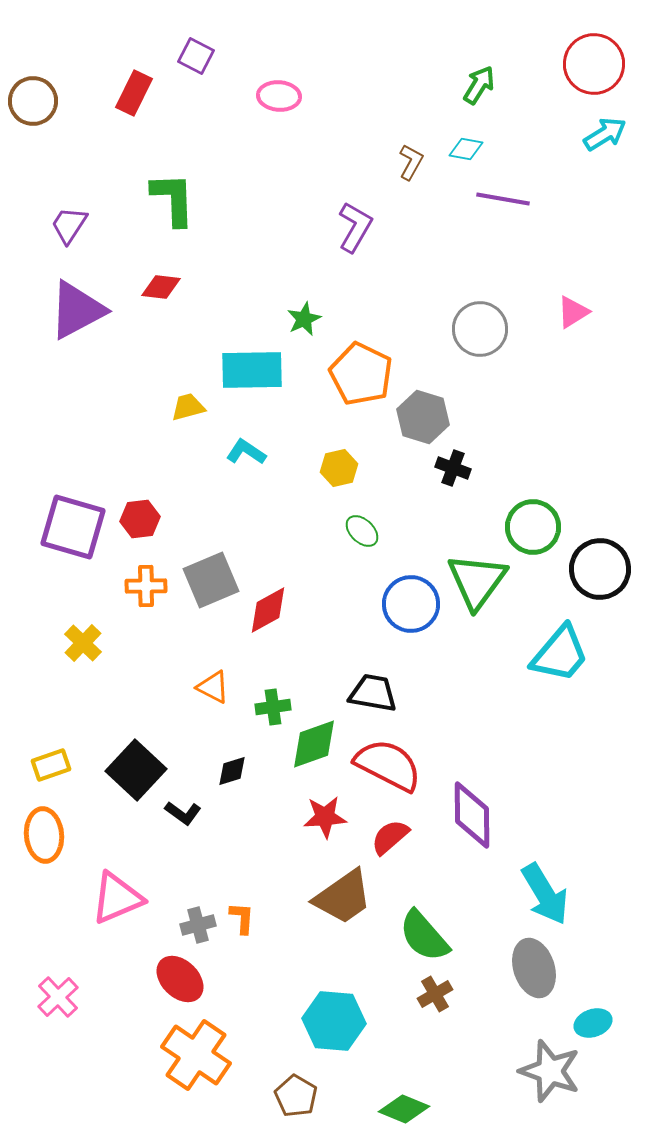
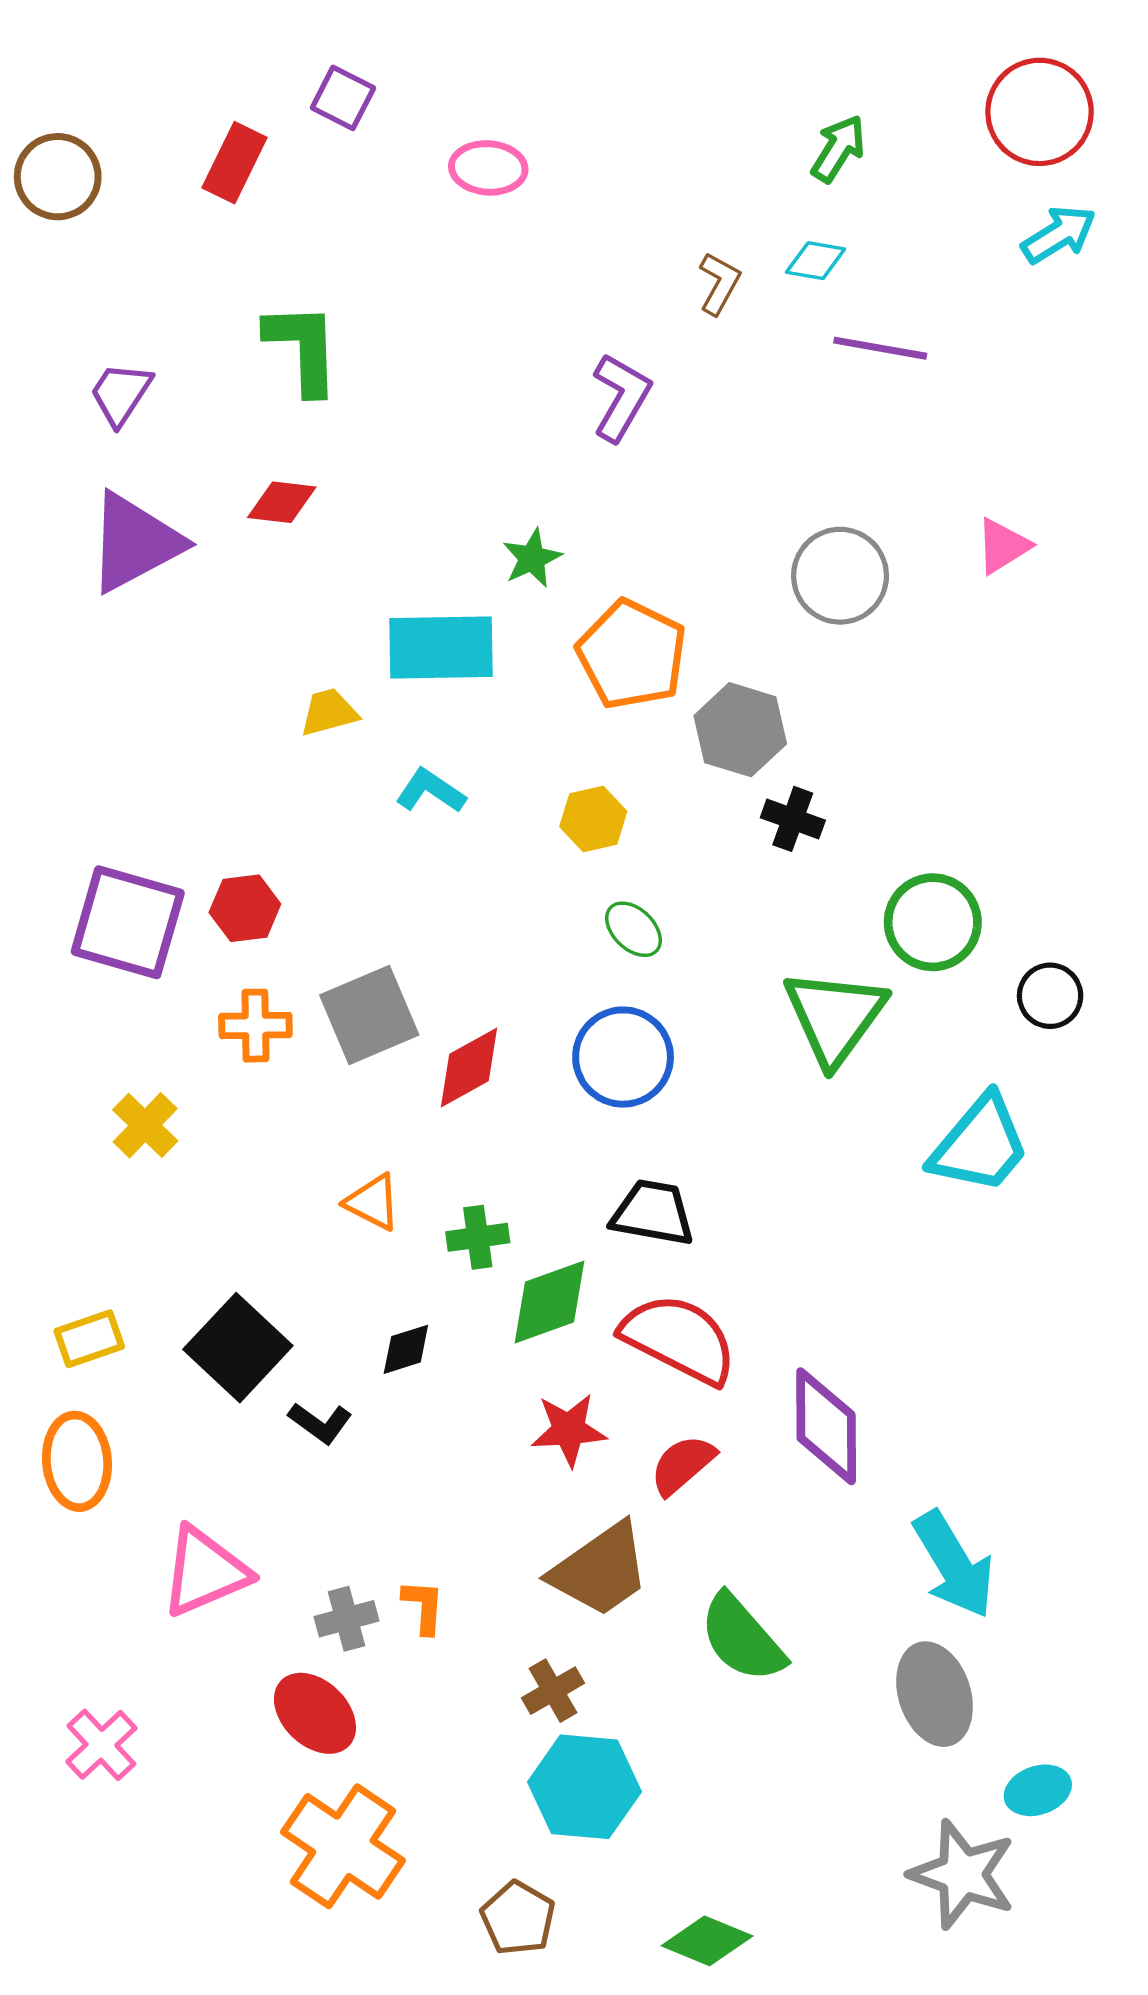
black circle: (600, 569) -> (1050, 996), size x0.6
blue circle: (411, 604) -> (623, 1057), moved
brown cross: (435, 994) -> (553, 1691), moved

